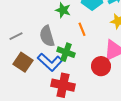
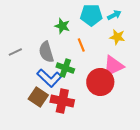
brown square: (23, 62) -> (38, 97), moved
red circle: (101, 66) -> (100, 82), size x1.4

